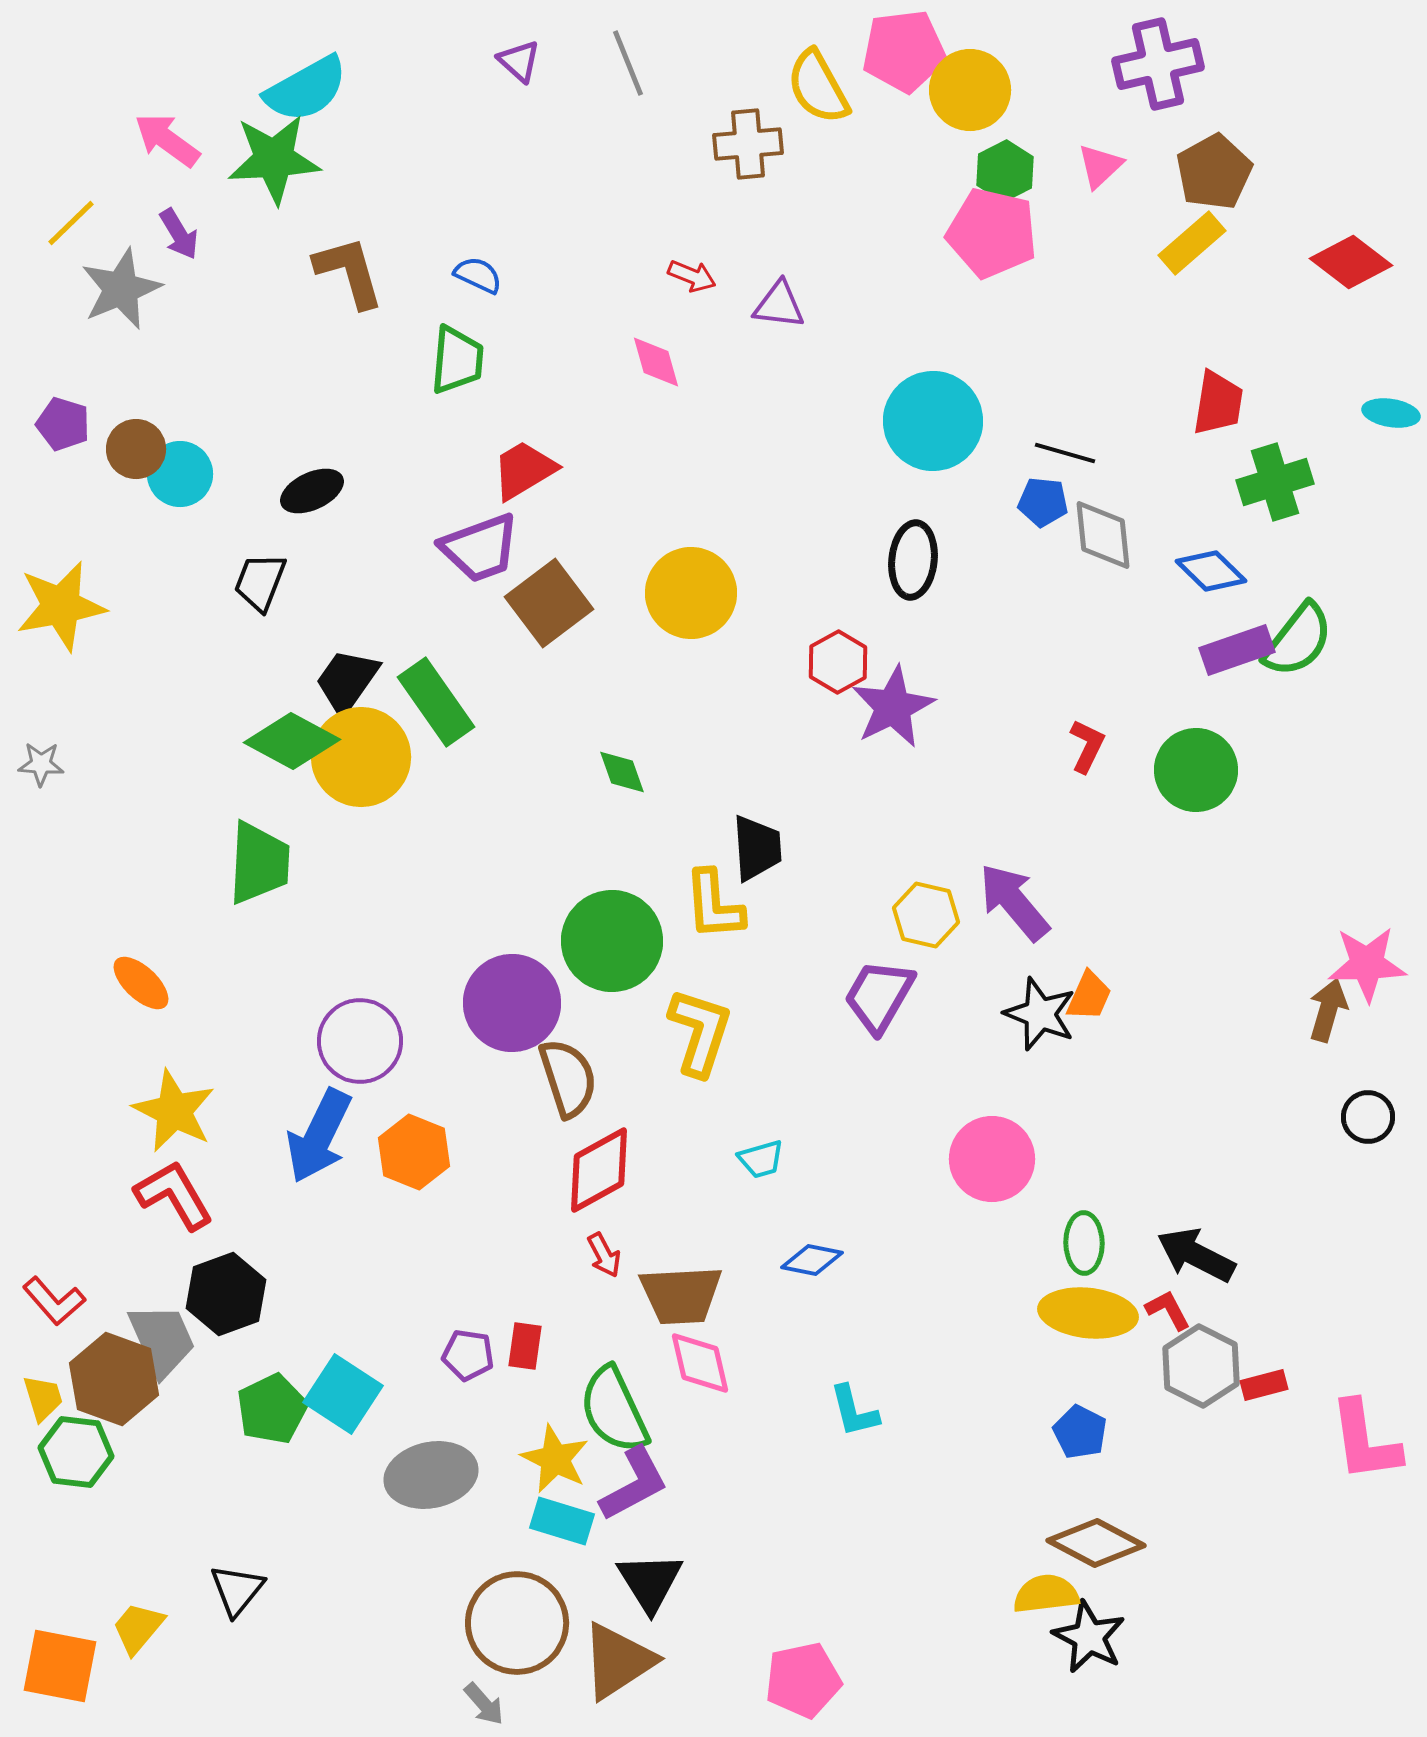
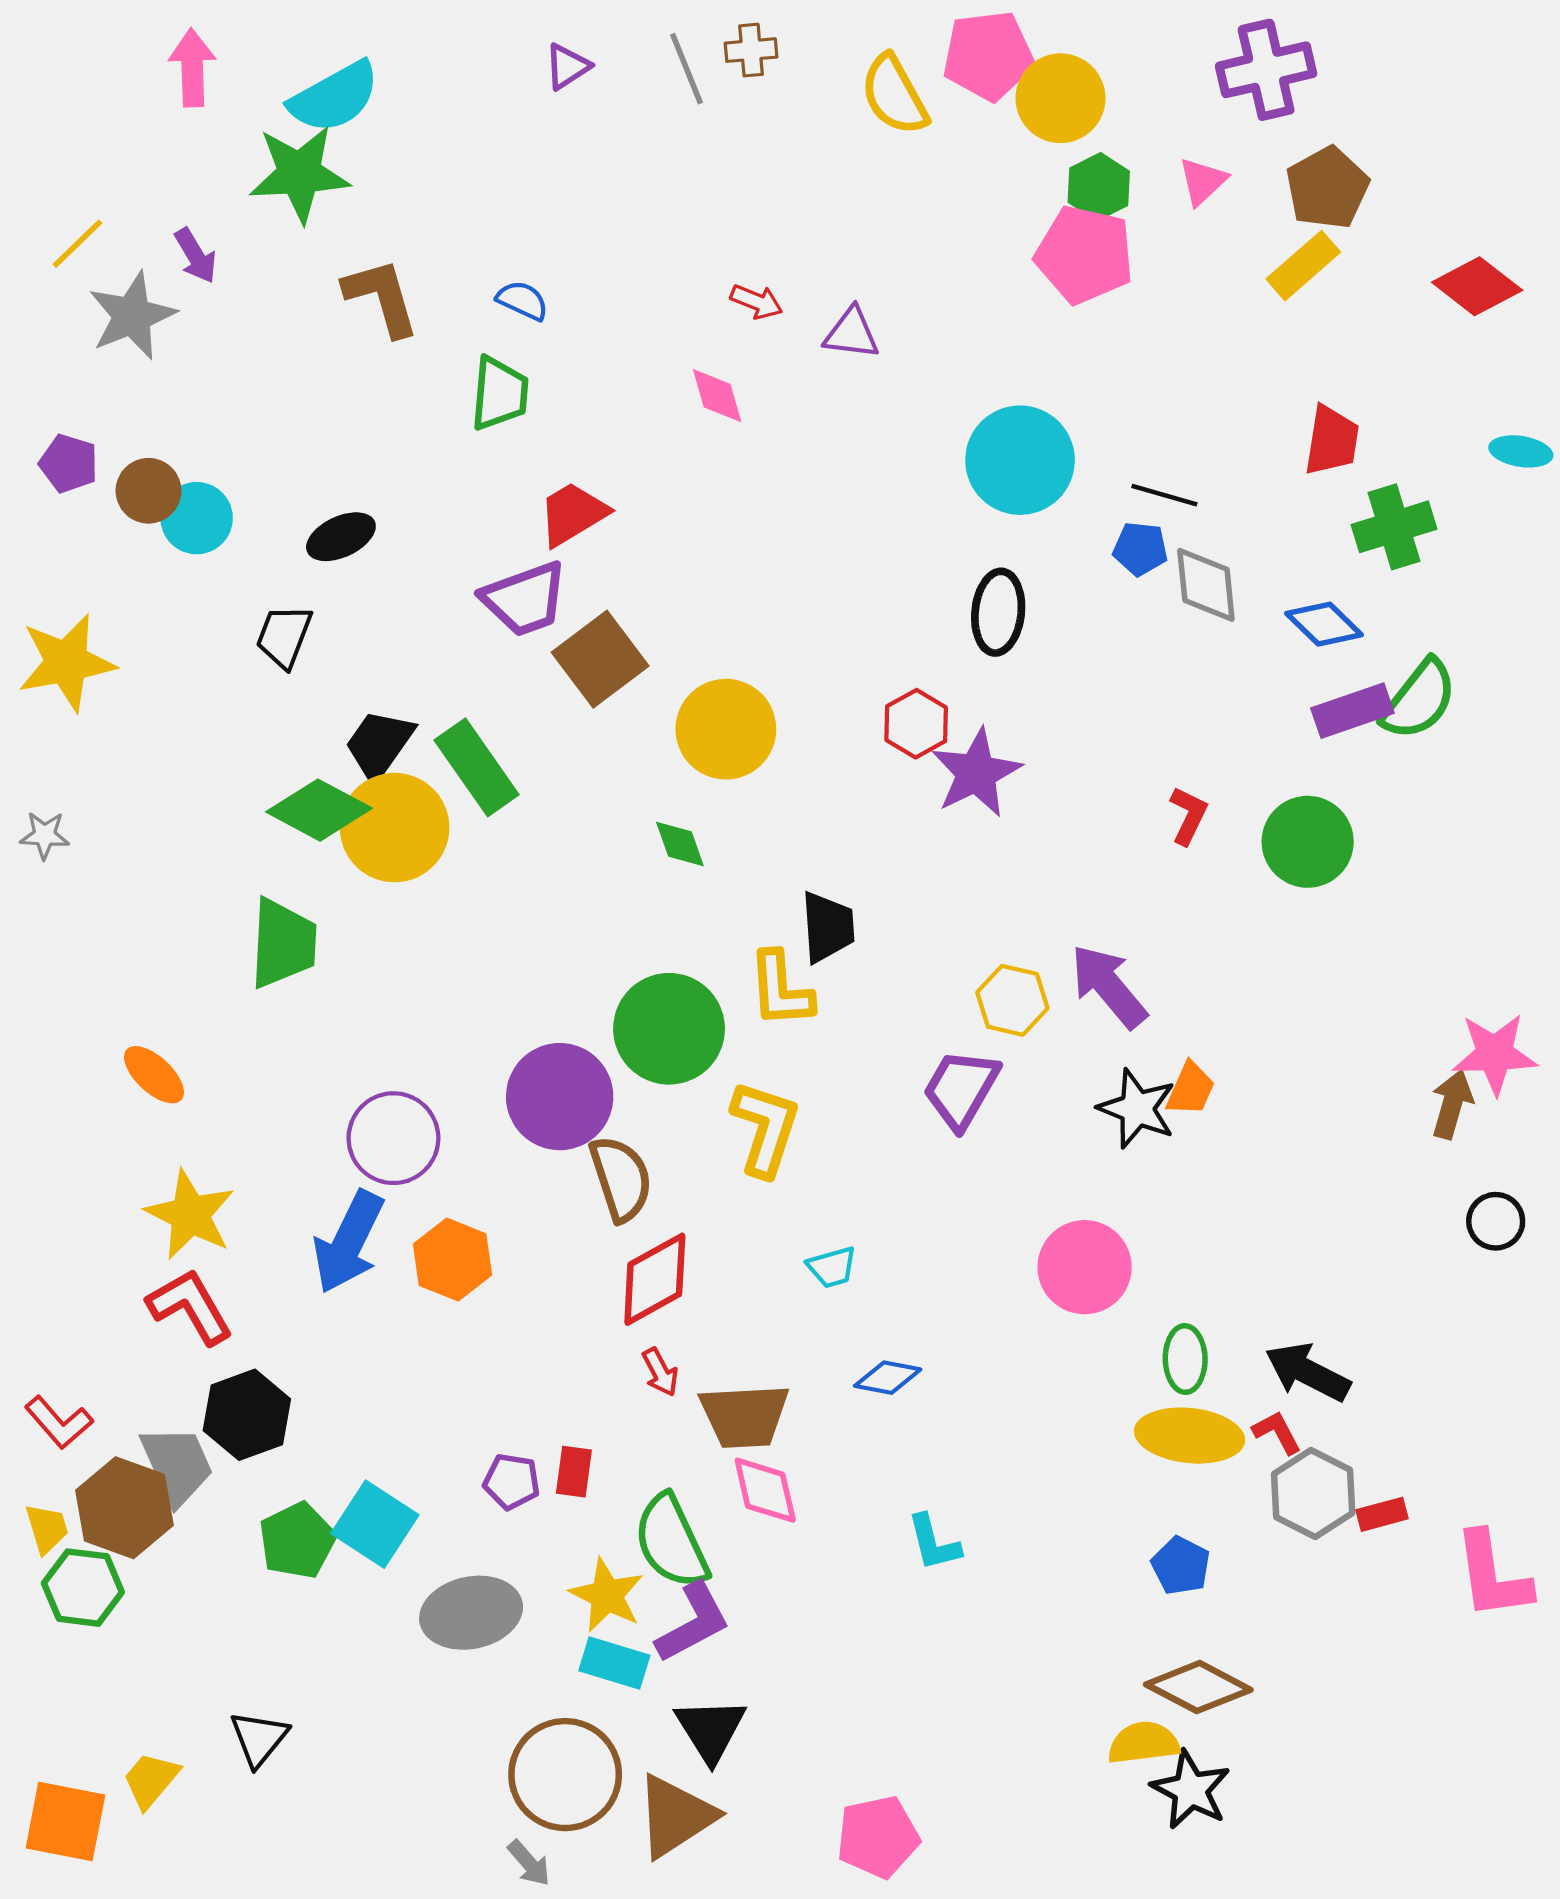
purple triangle: (519, 61) -> (567, 66), turned 45
pink arrow: (167, 140) -> (192, 68), moved, turned 52
brown cross: (748, 144) -> (751, 50), moved, size x0.7
yellow circle: (691, 593) -> (726, 729), moved

